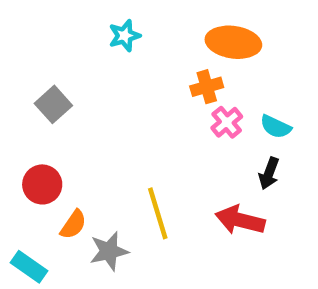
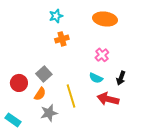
orange cross: (207, 87) -> (62, 39), moved
gray square: (53, 104) -> (44, 74), moved
cyan semicircle: (276, 127) -> (96, 78), moved
orange semicircle: (73, 224) -> (40, 94), moved

